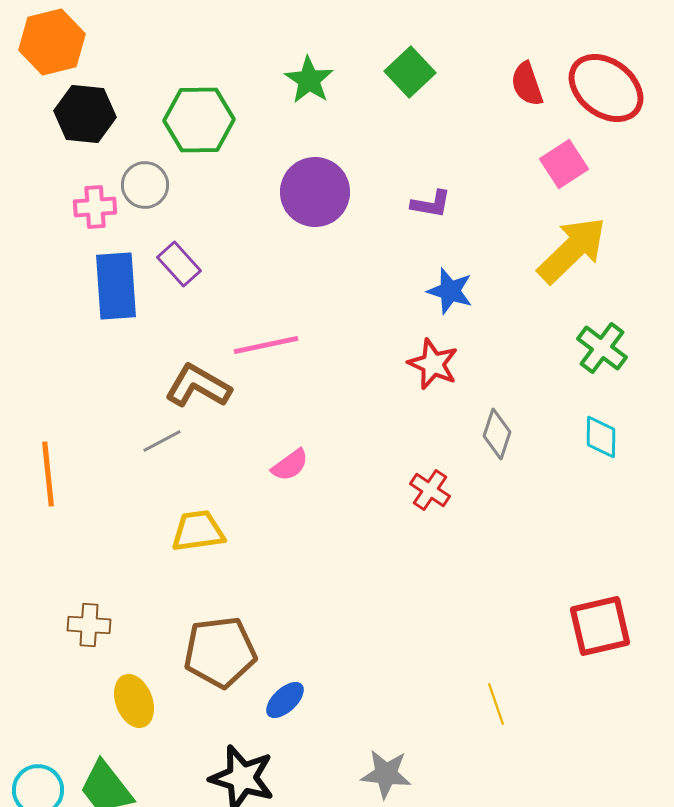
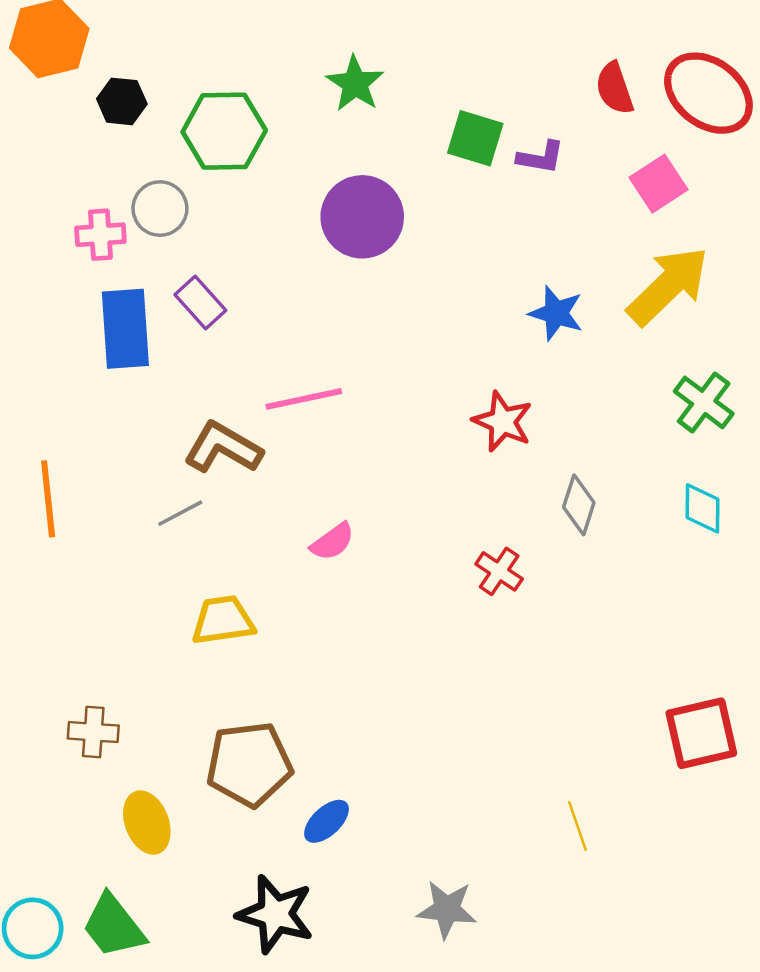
green square: (410, 72) -> (475, 138), moved, turned -30
black hexagon: (85, 114) -> (122, 101), moved, size x0.7
purple L-shape: (431, 204) -> (541, 157), moved
blue star: (450, 291) -> (556, 313), moved
orange line: (48, 474) -> (48, 499), moved

